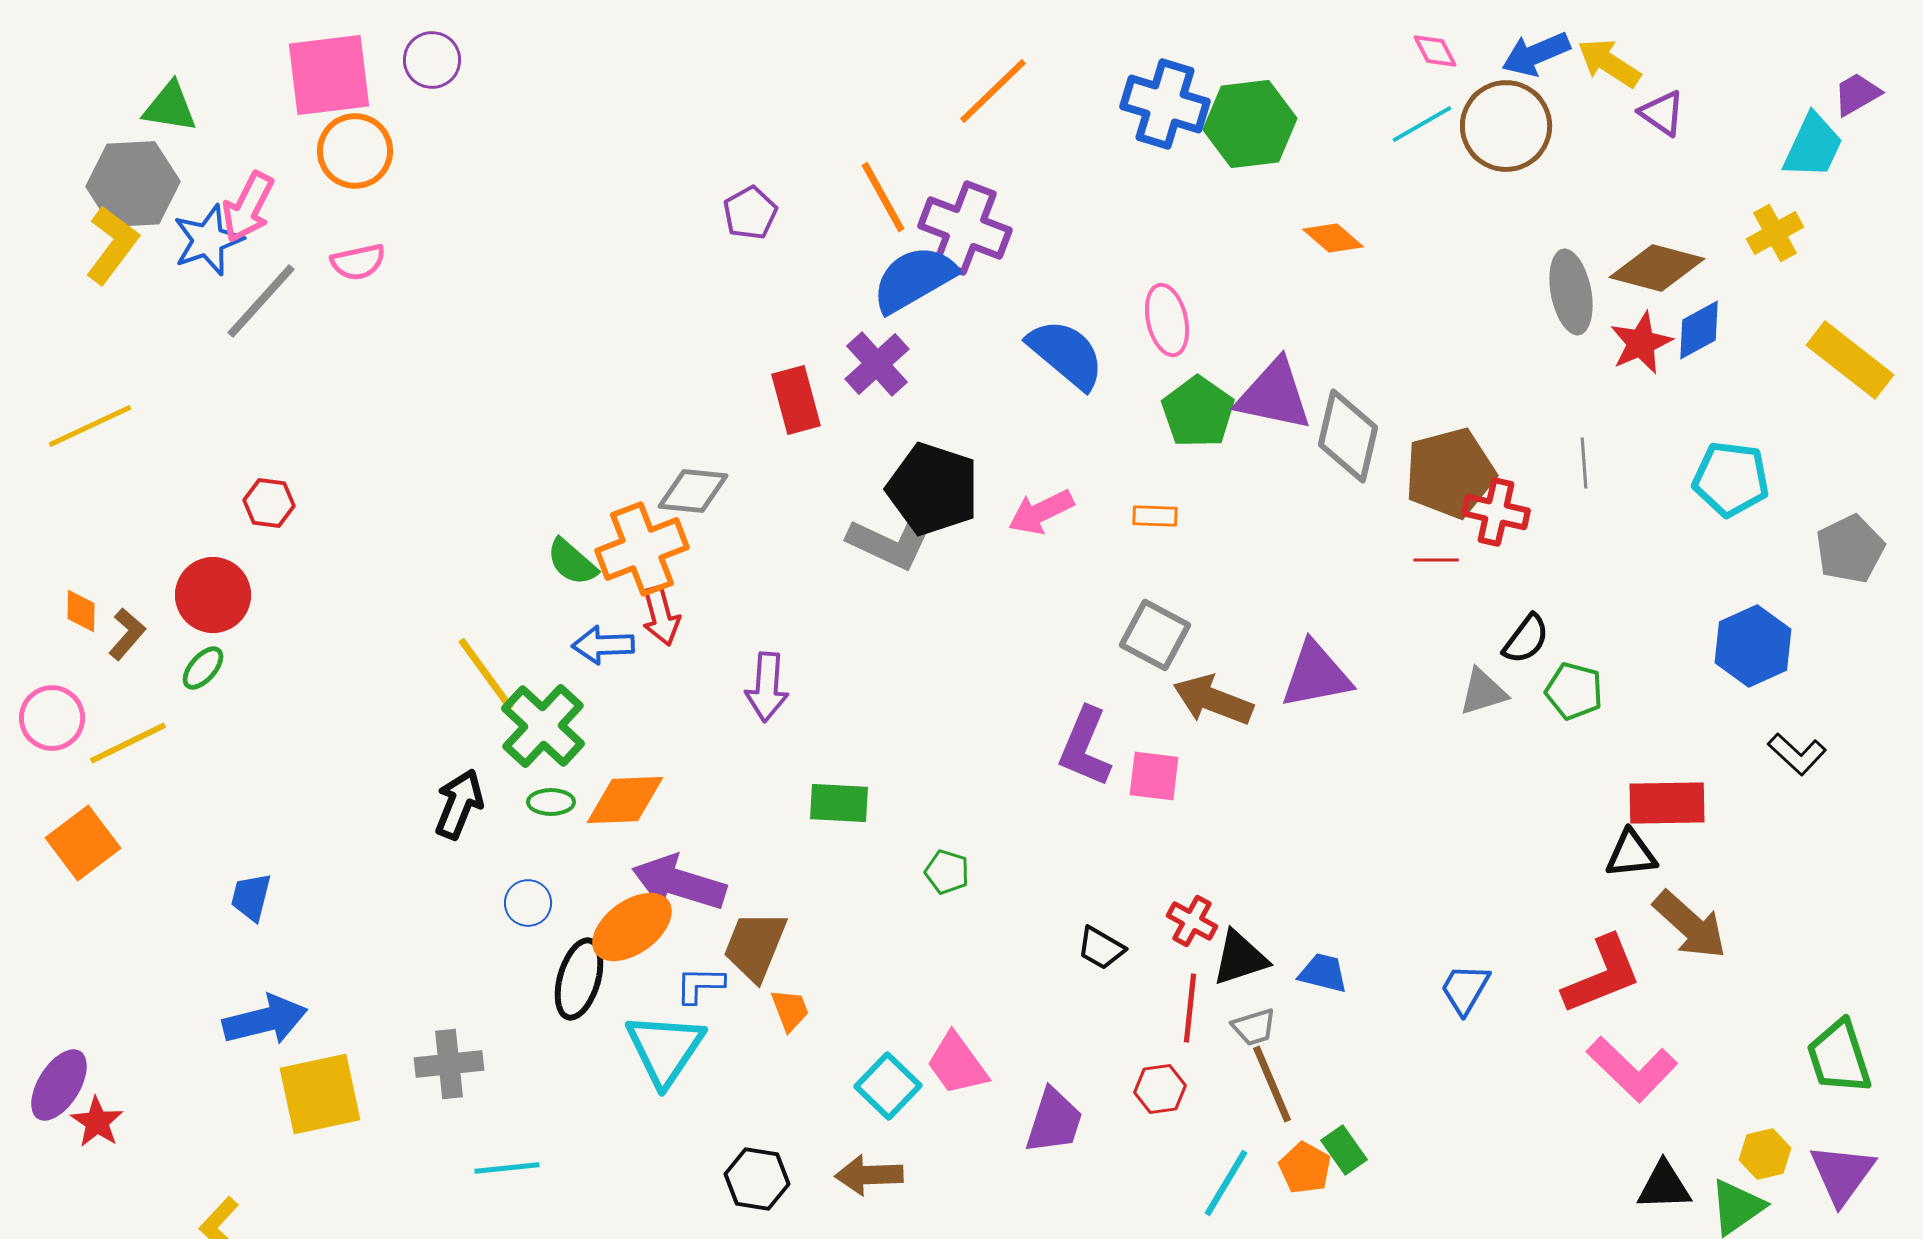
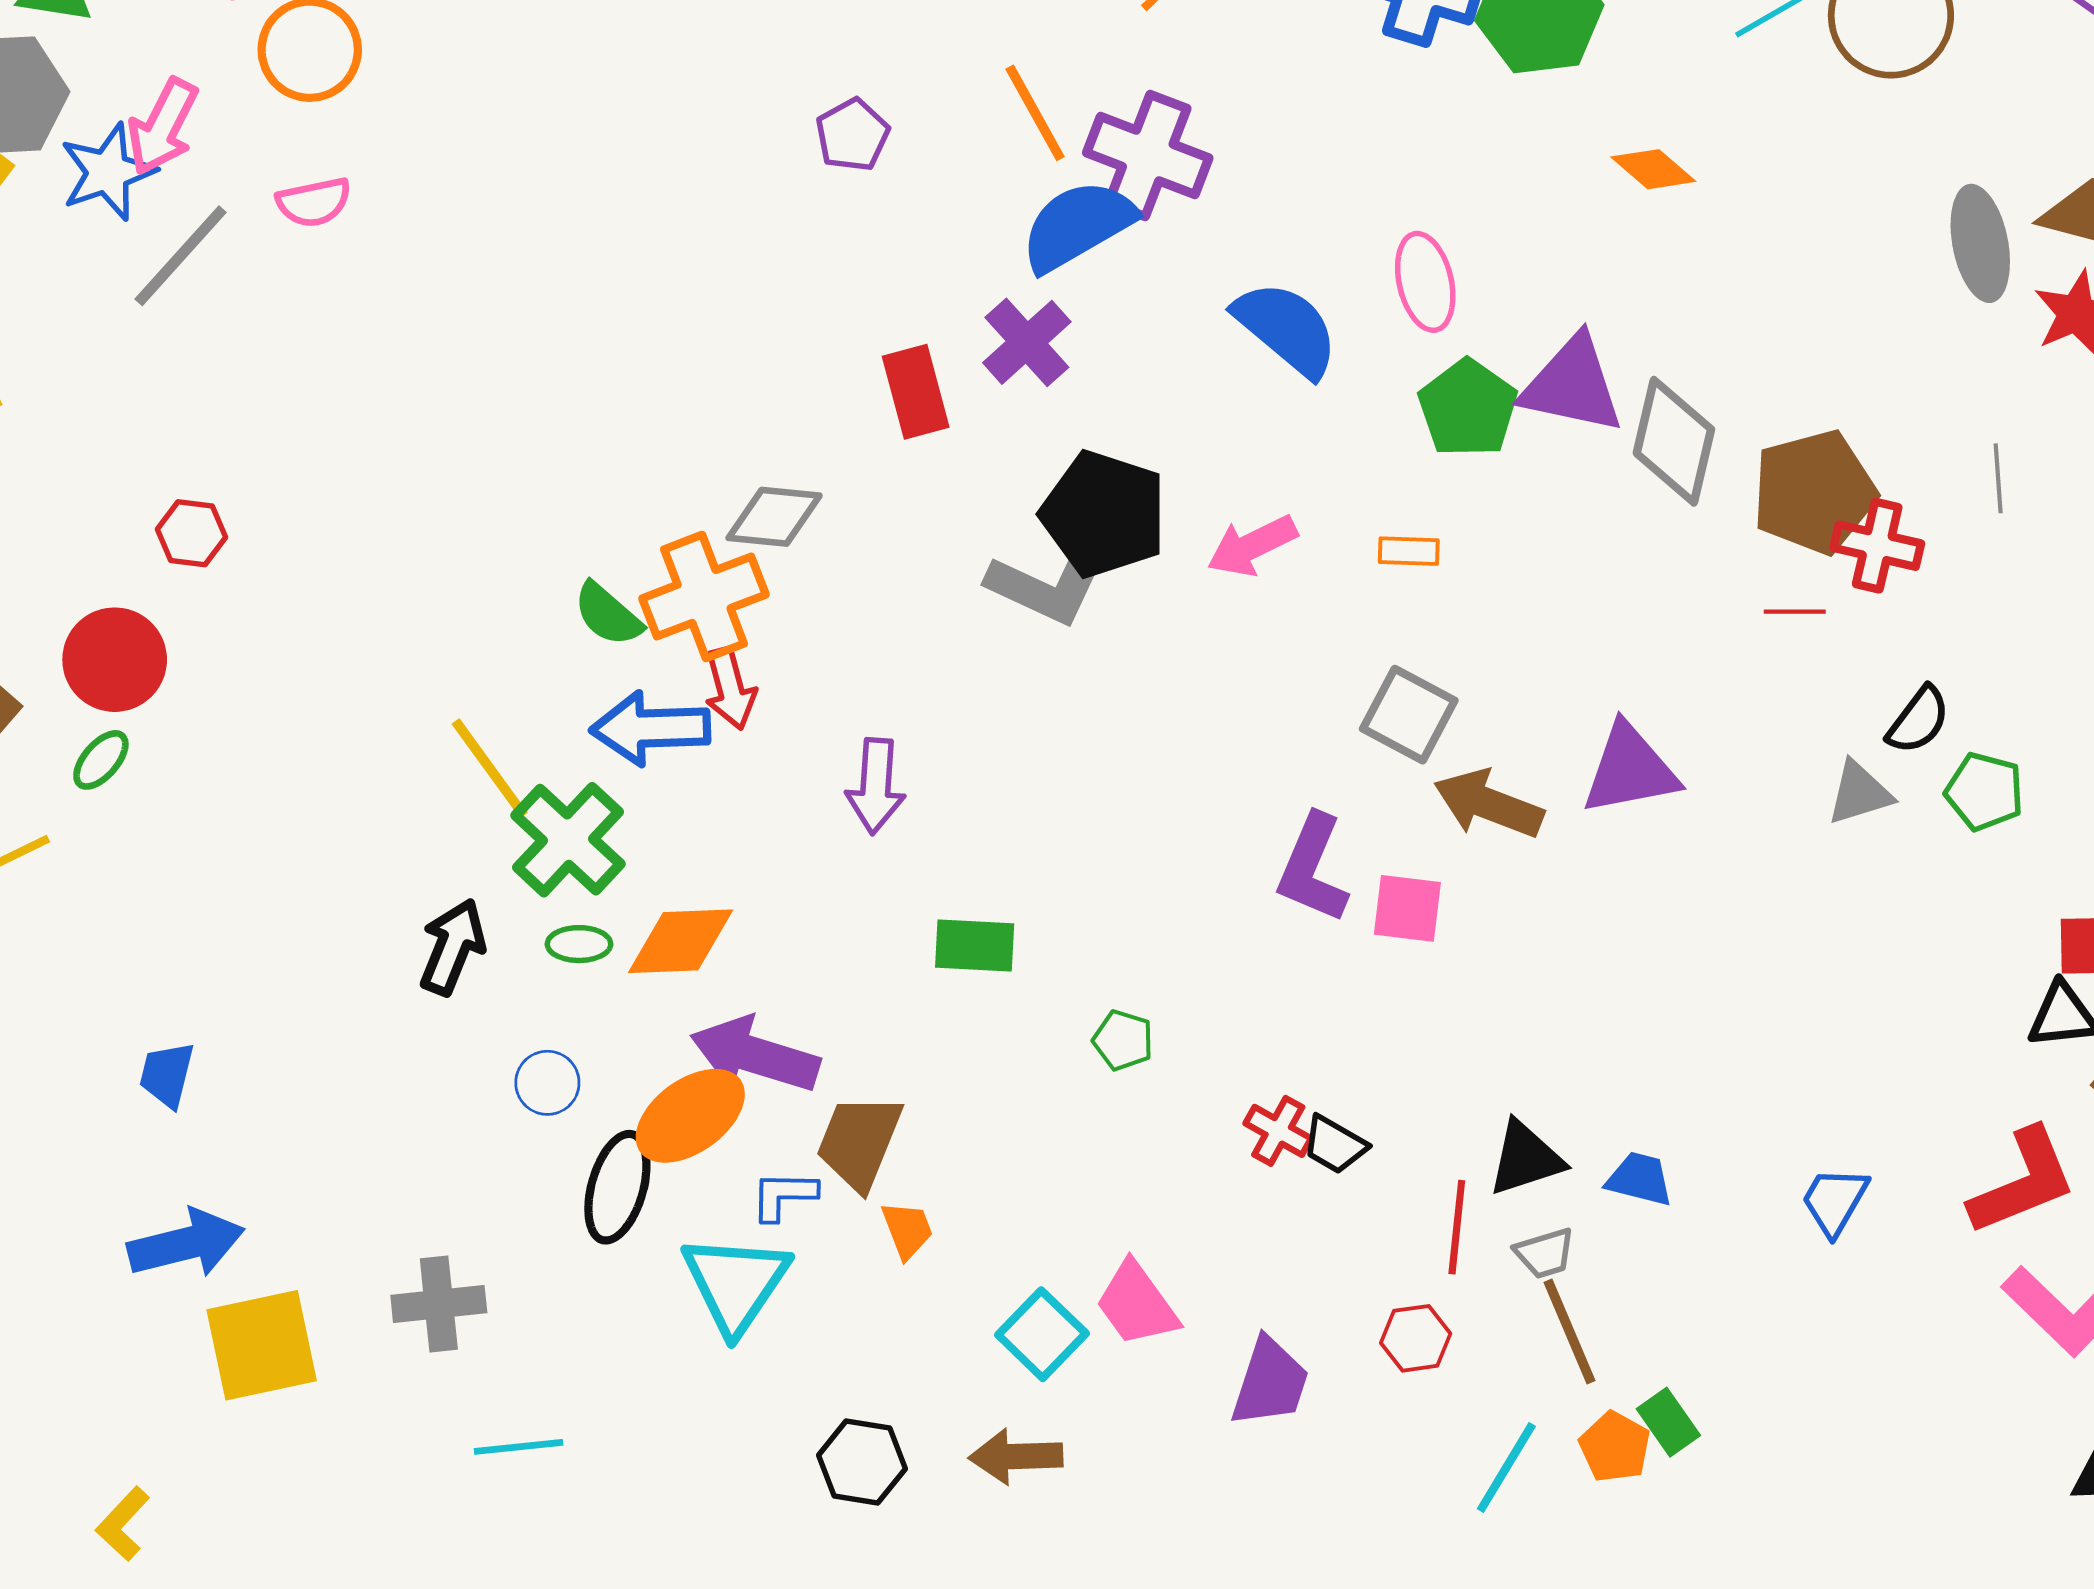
blue arrow: (603, 645) -> (650, 728), size x1.4
red cross: (1192, 921) -> (1278, 1131), moved

